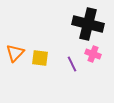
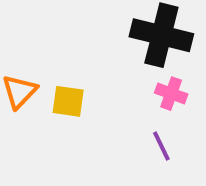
purple line: (72, 64) -> (161, 146), moved

